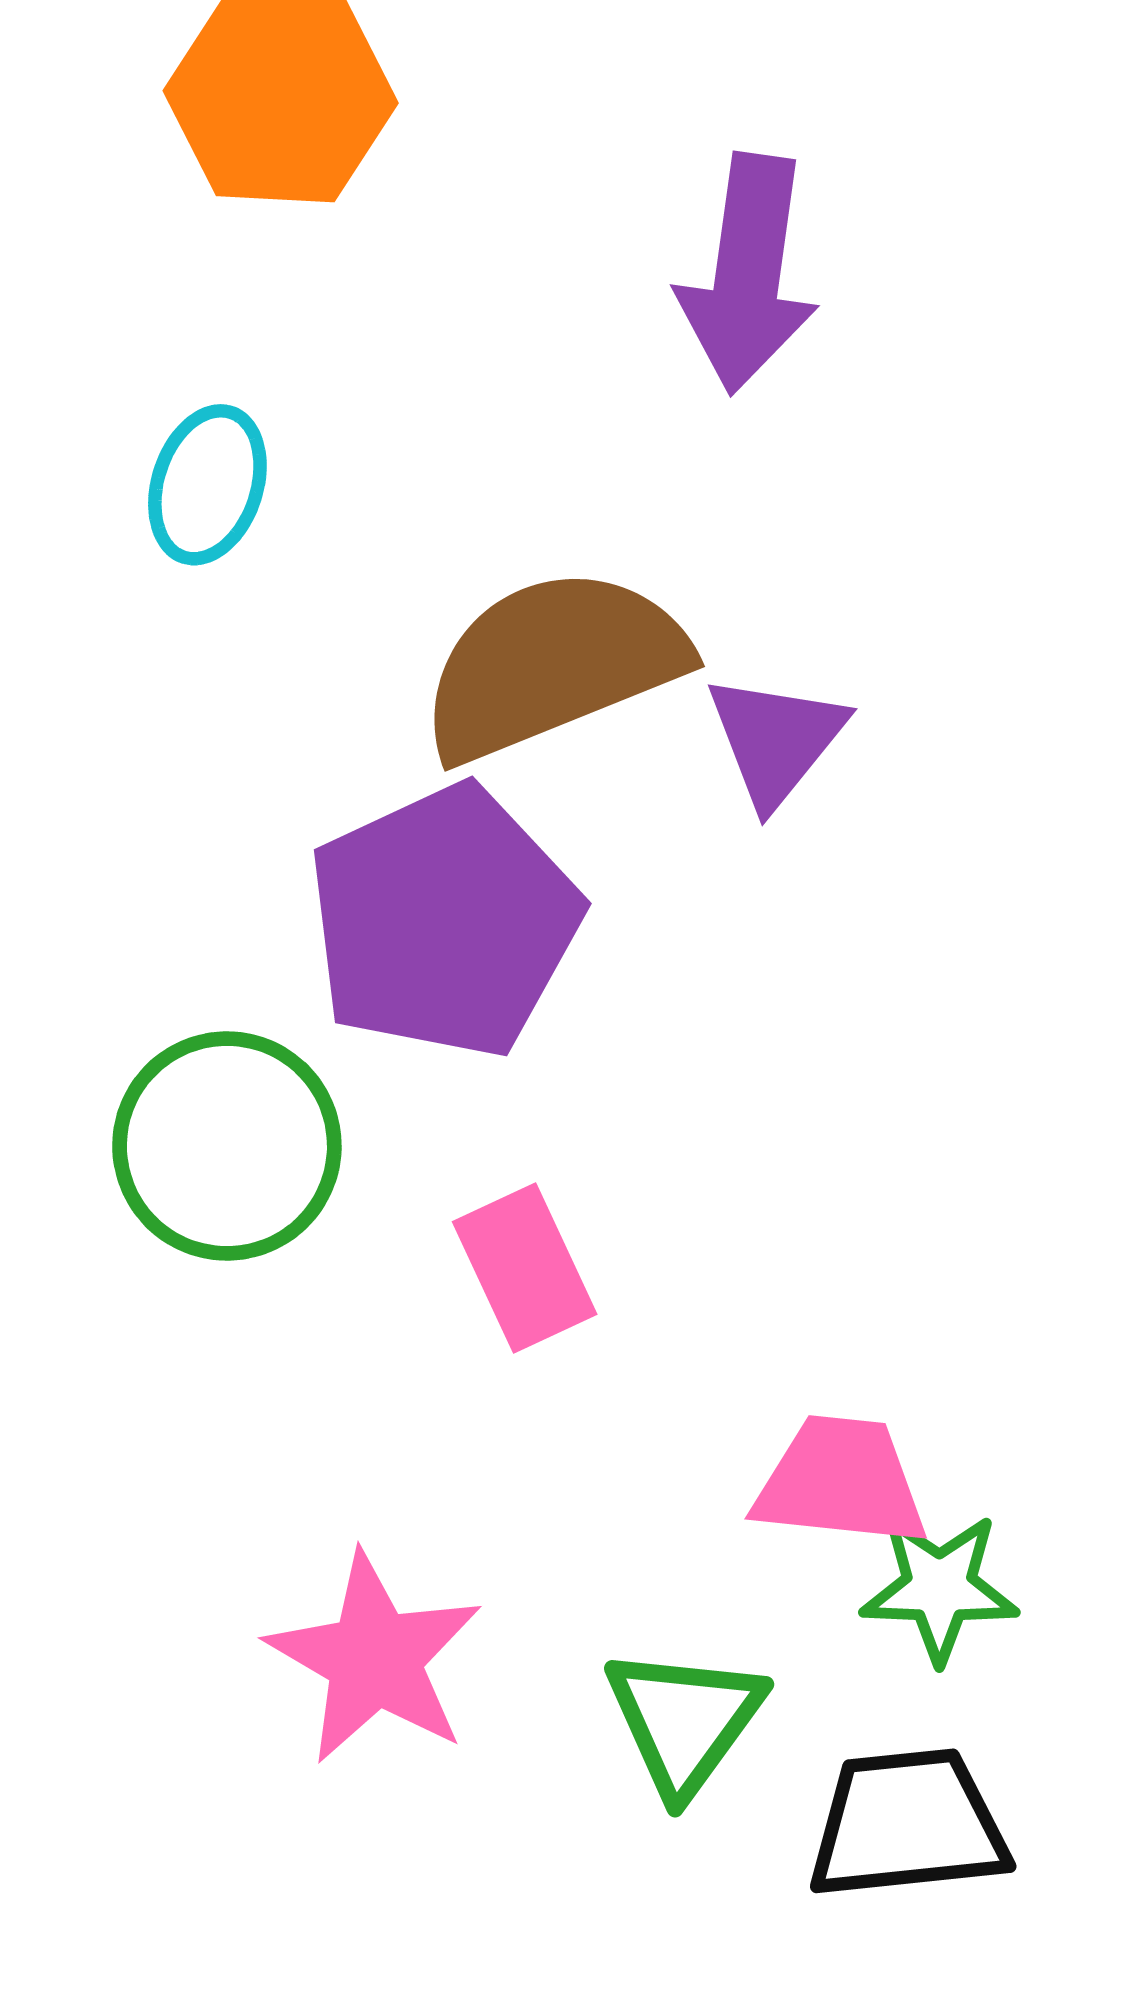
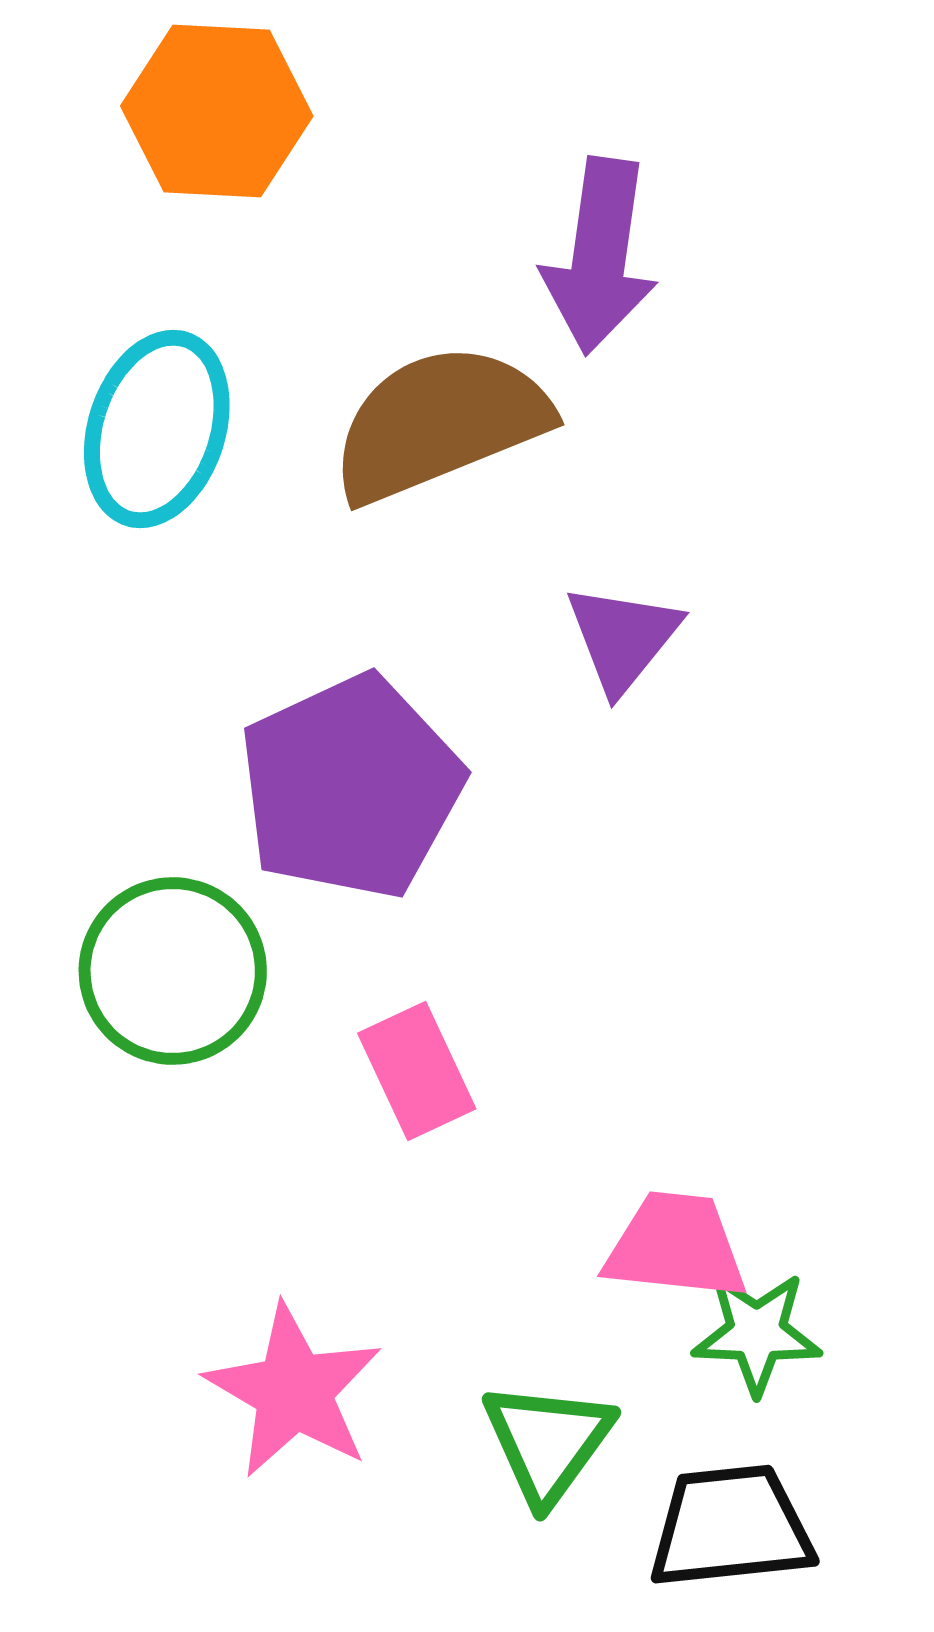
cyan ellipse: (207, 485) -> (157, 429), size x1.5
brown semicircle: (553, 664) -> (440, 423), moved

